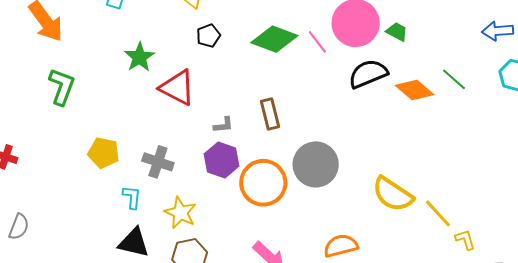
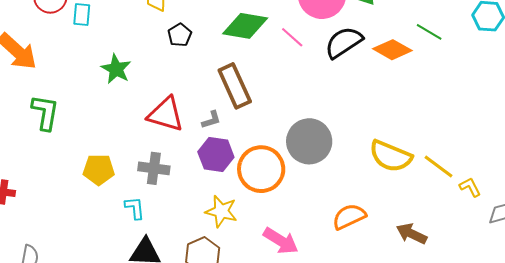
pink line: (317, 42) -> (292, 37), moved
red triangle: (177, 88) -> (166, 114), moved
brown rectangle: (270, 114) -> (235, 86), moved, size x1.4
yellow star: (180, 213) -> (221, 211), moved

